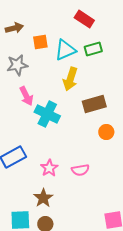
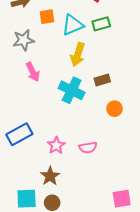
brown rectangle: (94, 104) -> (102, 80), size x0.7
cyan cross: (47, 114) -> (72, 90), moved

